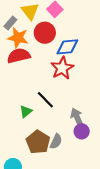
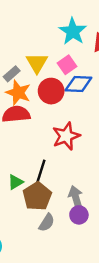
blue diamond: (67, 47) -> (78, 84), moved
black line: (45, 100) -> (41, 171), turned 54
brown pentagon: (38, 142) -> (37, 196), moved

